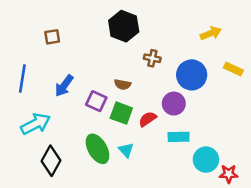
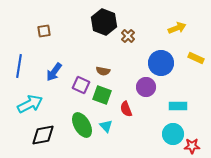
brown cross: (152, 58) -> (128, 36), moved, turned 32
red semicircle: (148, 119) -> (126, 109), moved, turned -77
cyan rectangle: (179, 137) -> (178, 106), moved
black diamond: (51, 161) -> (43, 135), turned 50

